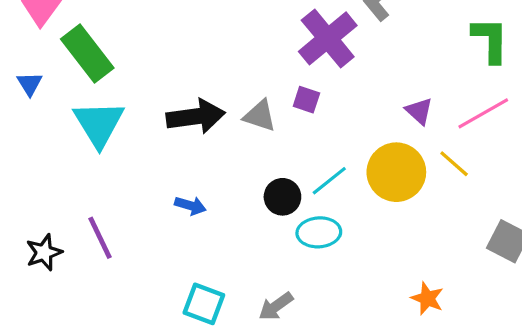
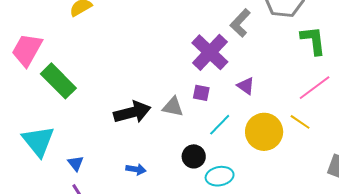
blue triangle: (30, 84) -> (76, 163), moved
purple triangle: (419, 111) -> (246, 86), moved
cyan triangle: (99, 124) -> (38, 141), moved
cyan line: (329, 181) -> (220, 125), moved

